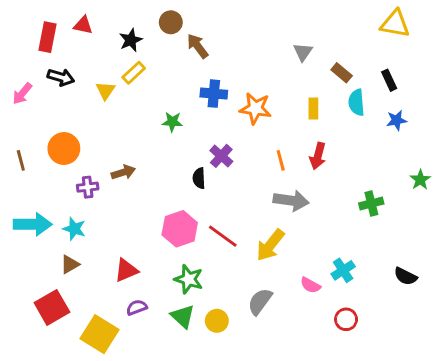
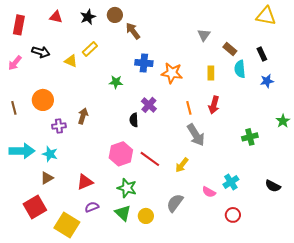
red rectangle: (48, 37) -> (19, 25), moved
black star: (131, 40) -> (88, 17), moved
yellow triangle: (105, 91) -> (71, 61), turned -40
brown arrow: (123, 172) -> (83, 116), turned -56
gray arrow: (291, 201) -> (196, 135), turned 50
yellow arrow: (270, 245) -> (182, 165), size x0.7

